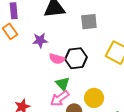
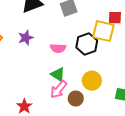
black hexagon: (76, 58) -> (87, 44), moved
pink semicircle: (57, 59) -> (58, 48), moved

